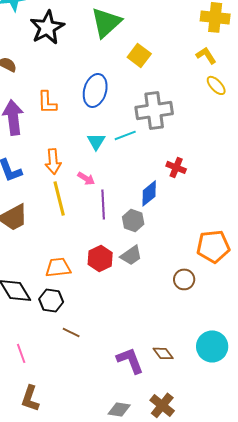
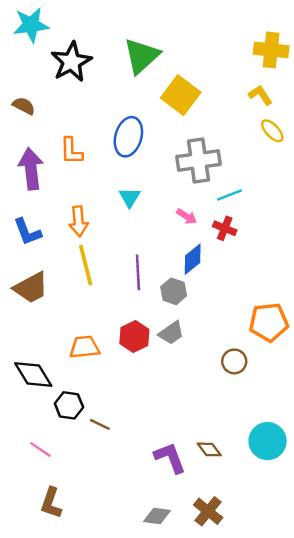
yellow square: (139, 55) -> (181, 95), size x1.4
cyan line: (125, 135) -> (229, 195), moved
pink arrow: (86, 178) -> (187, 216), moved
black hexagon: (51, 300) -> (69, 405), moved
pink line: (21, 353) -> (40, 449), turned -36

